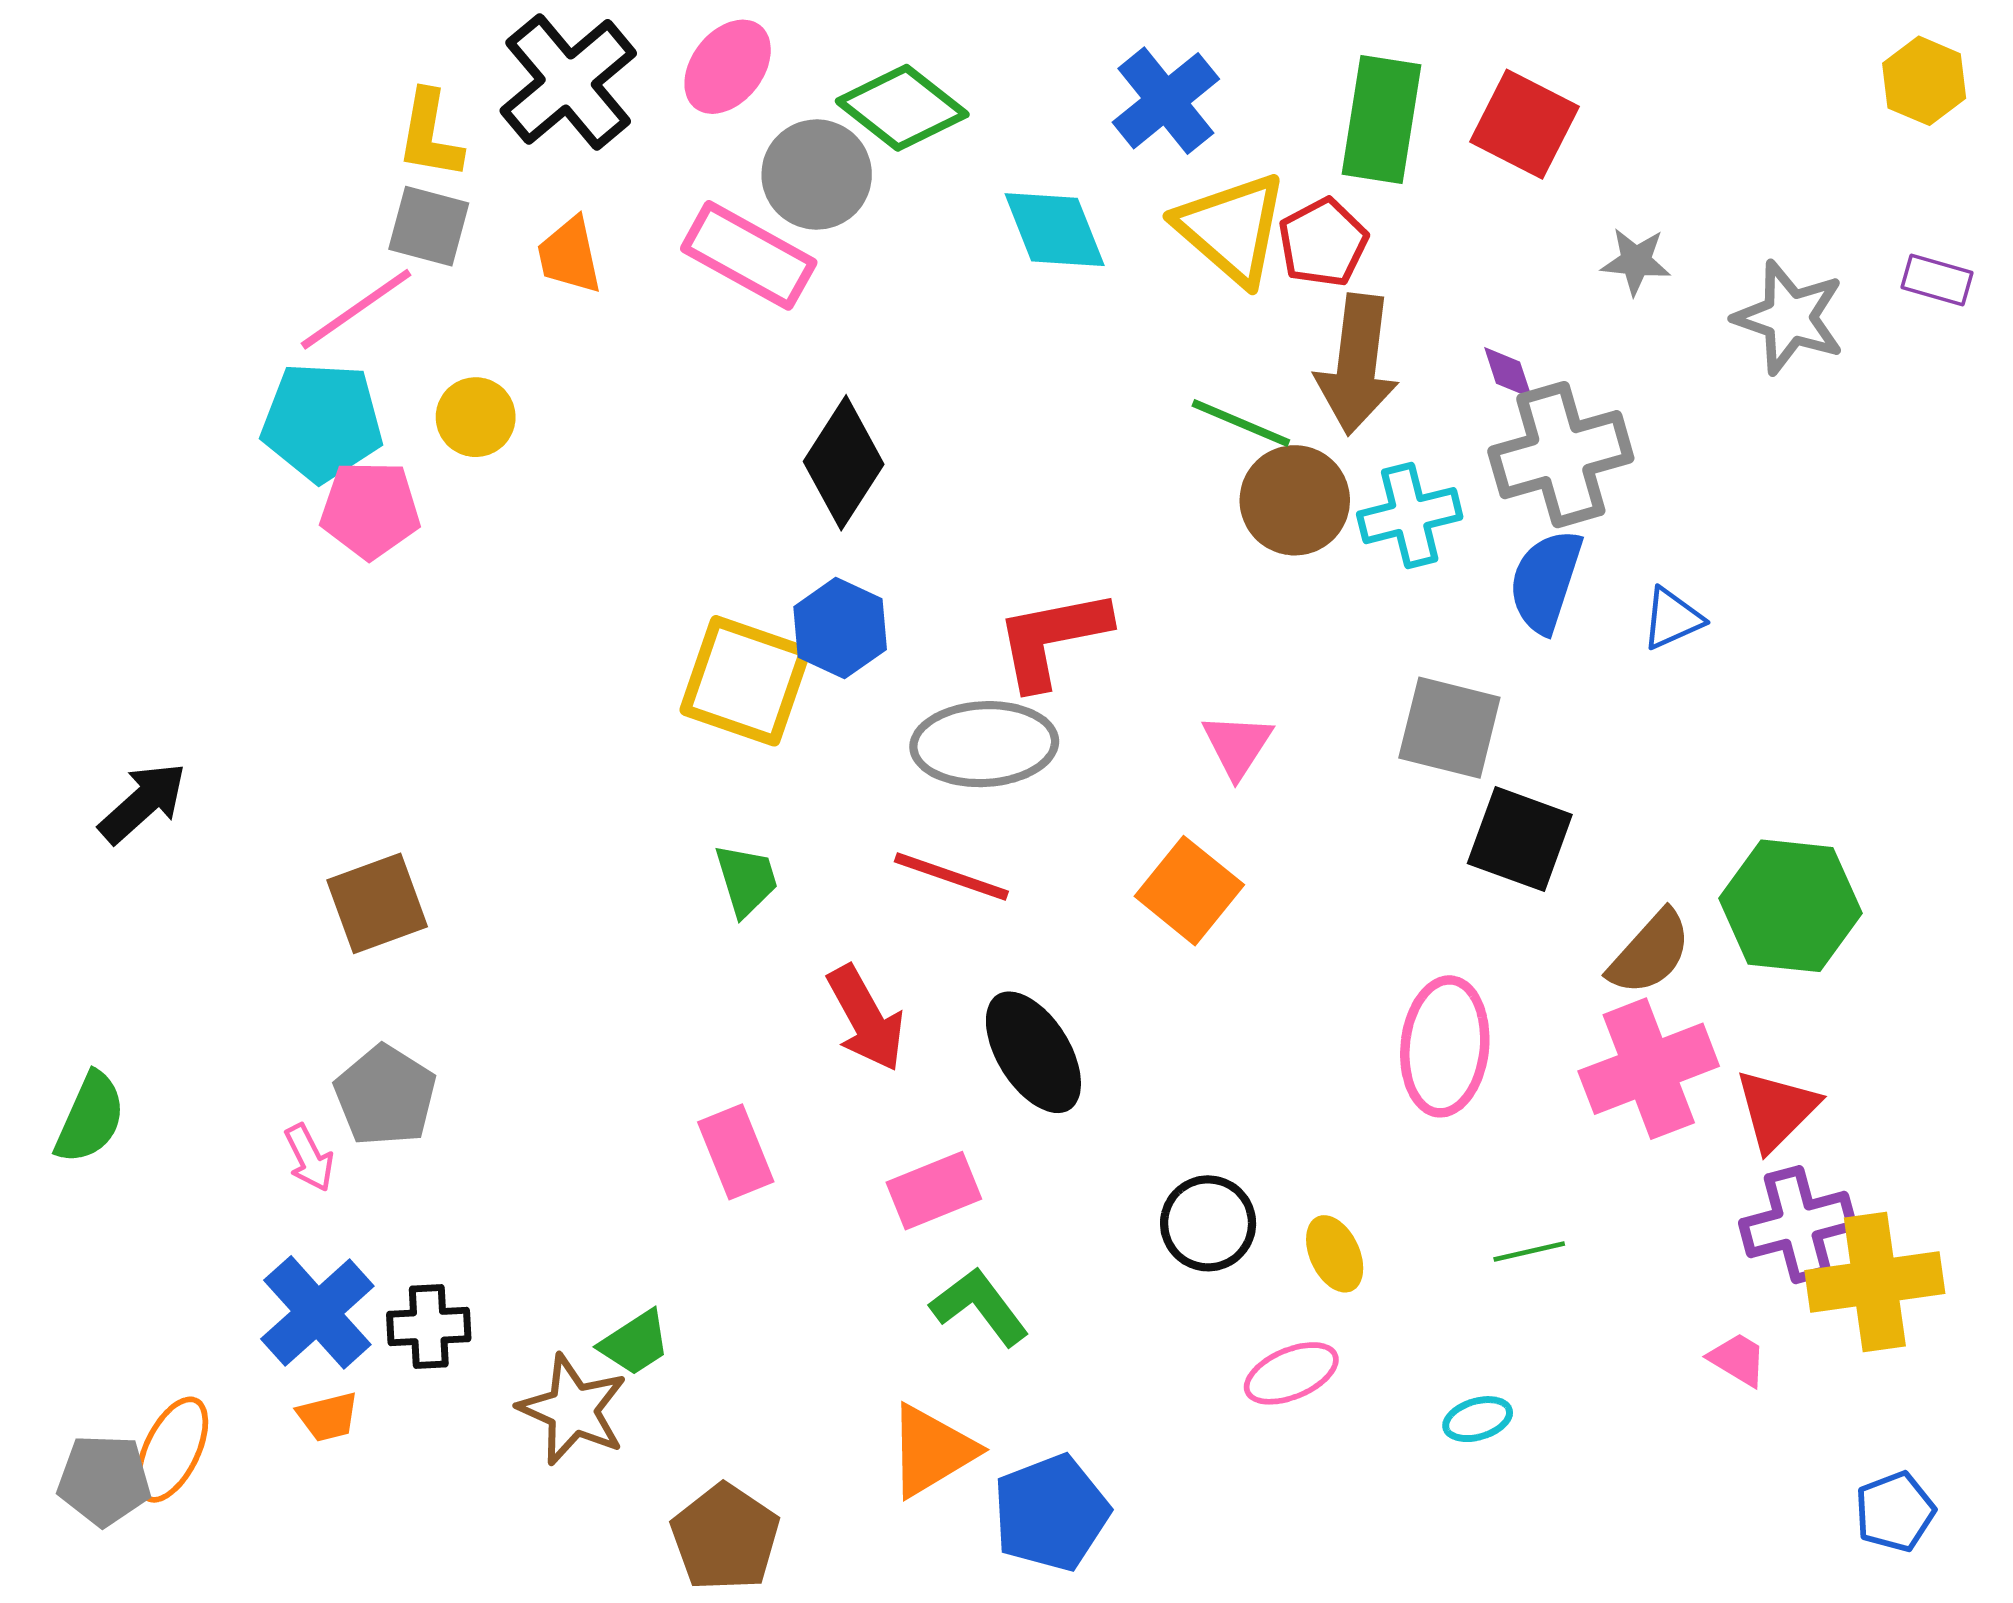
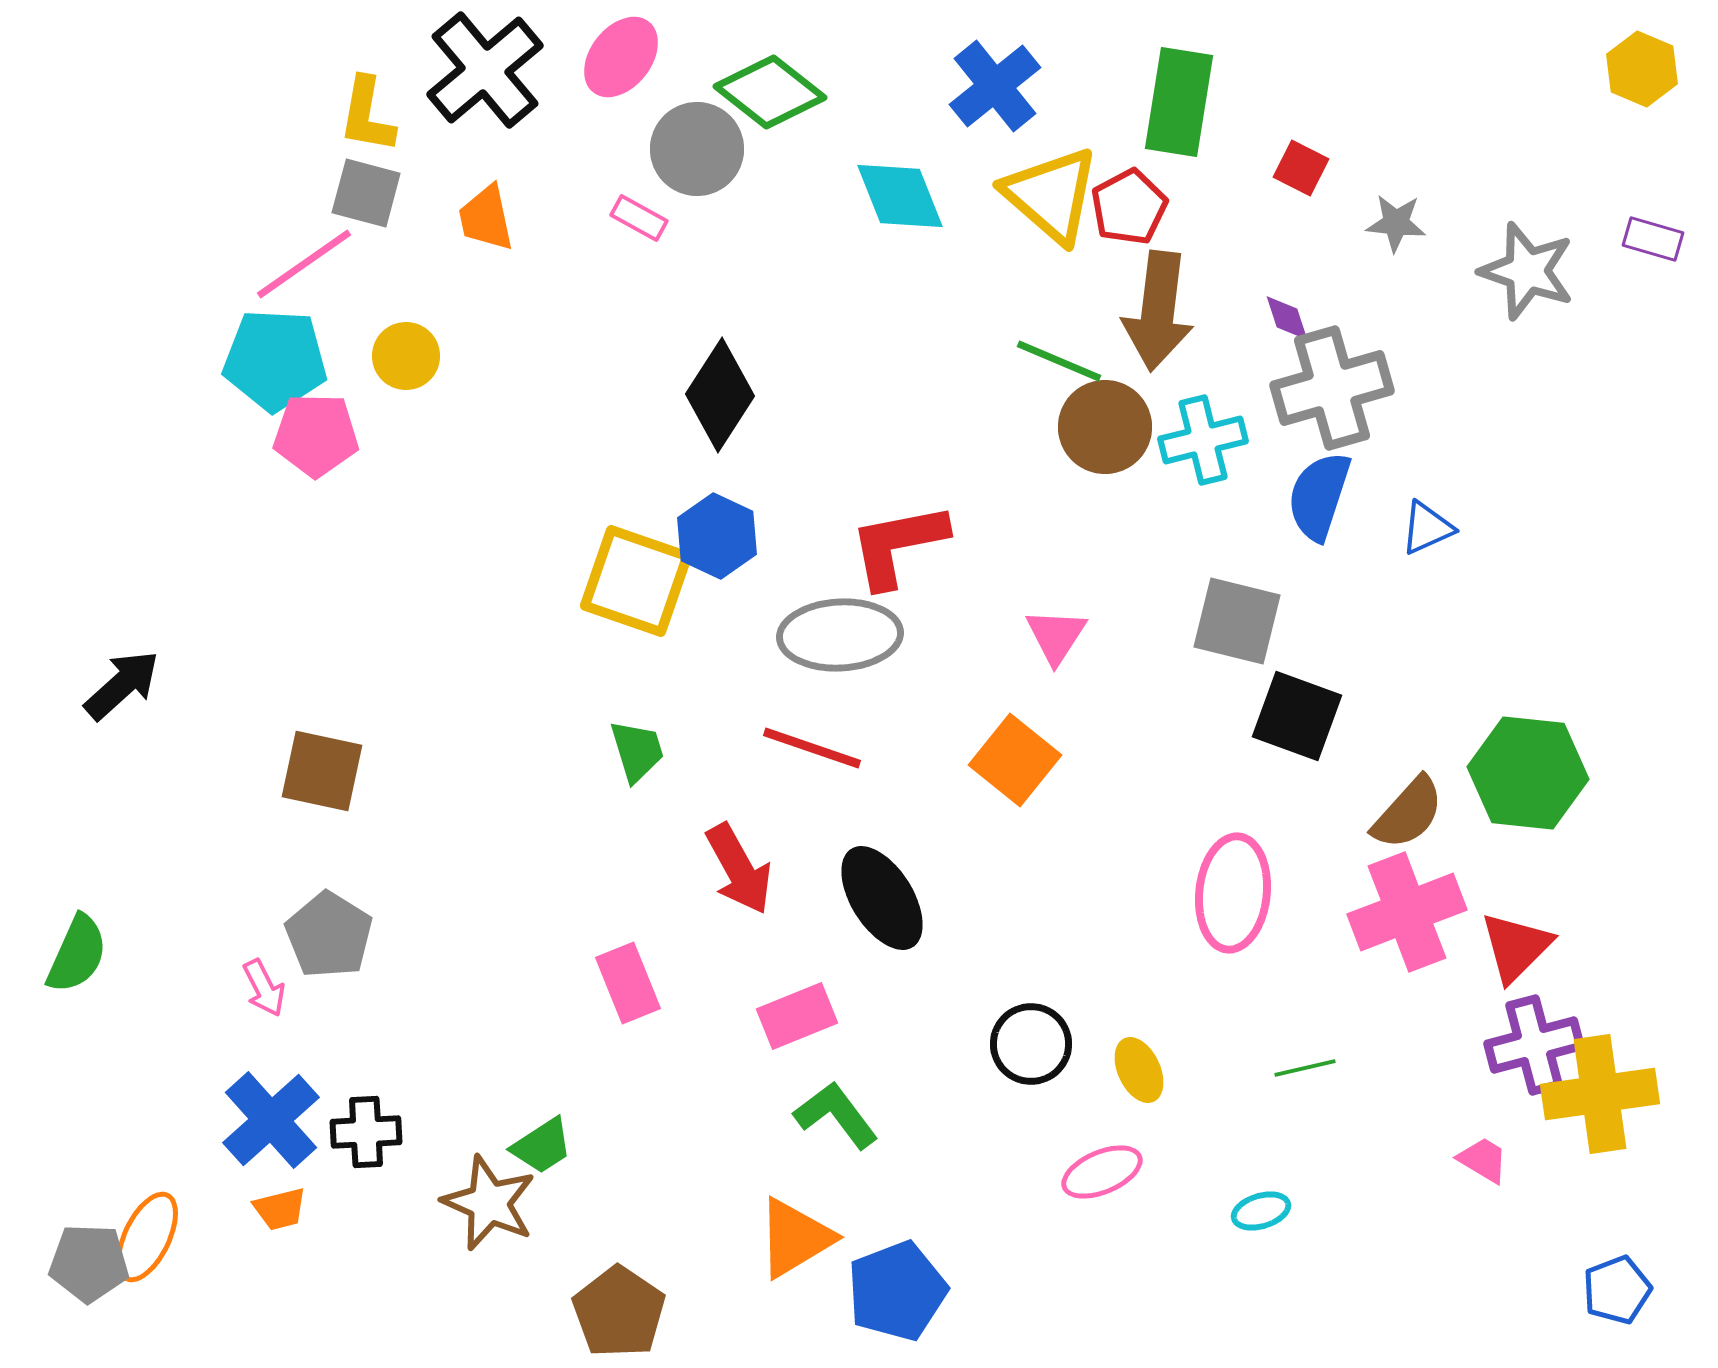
red square: (1524, 124) -> (1301, 168), moved, size x0.6
pink rectangle: (749, 255) -> (639, 218), size x0.5
brown square: (377, 903) -> (322, 771), turned 32

